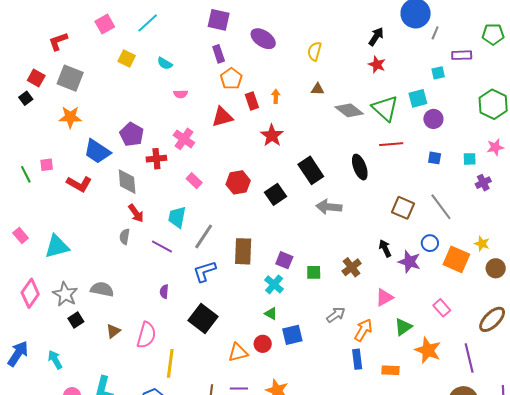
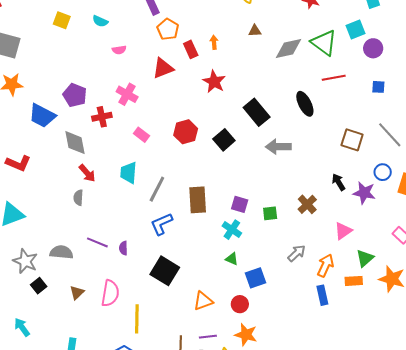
gray diamond: (349, 110) -> (288, 48), turned -44
red L-shape: (79, 184) -> (18, 163), moved
purple line: (162, 247) -> (97, 242), moved
red circle: (263, 344) -> (240, 304), moved
orange rectangle: (390, 370) -> (354, 281), moved

